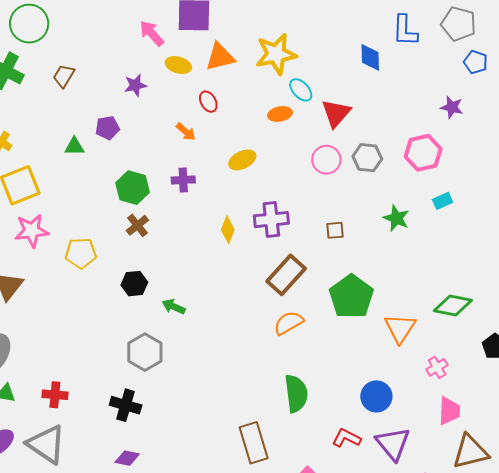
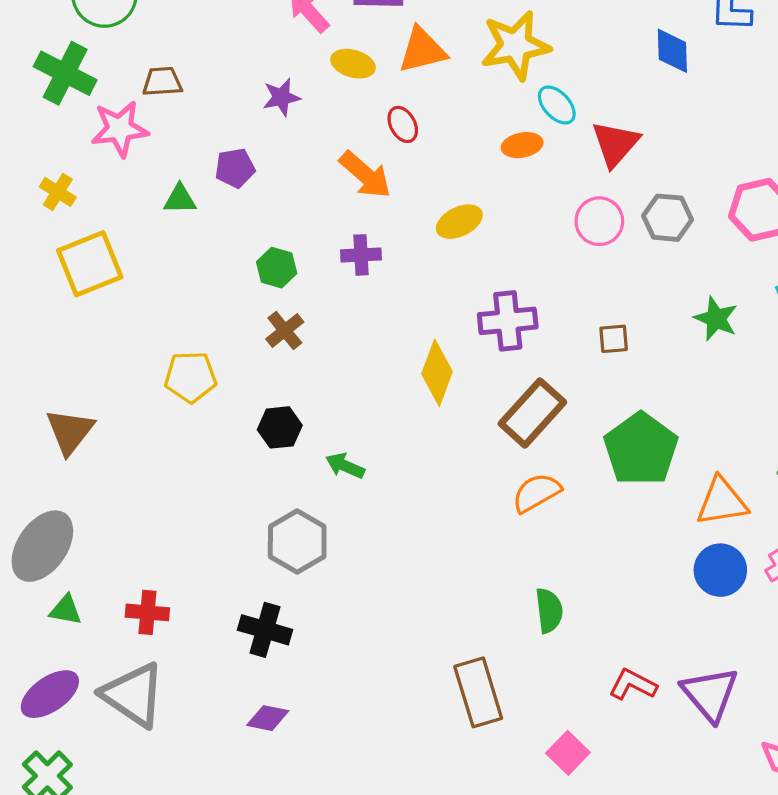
brown trapezoid: (64, 76) -> (162, 82), turned 55
orange arrow: (186, 132) -> (365, 175), size x1.6
green hexagon: (133, 188) -> (277, 268), size x0.7
yellow diamond: (228, 230) -> (437, 373), moved, size x1.4
pink star: (32, 231) -> (120, 129), moved
orange triangle: (400, 328) -> (722, 502), turned 48
green semicircle: (296, 394) -> (549, 610), size x0.7
blue circle: (376, 396) -> (720, 570), moved

